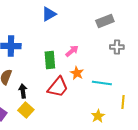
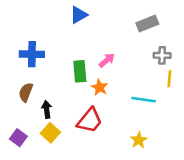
orange star: (77, 73) -> (99, 87), moved
red trapezoid: (58, 87) -> (90, 120), moved
yellow line: (123, 102) -> (169, 79), moved

